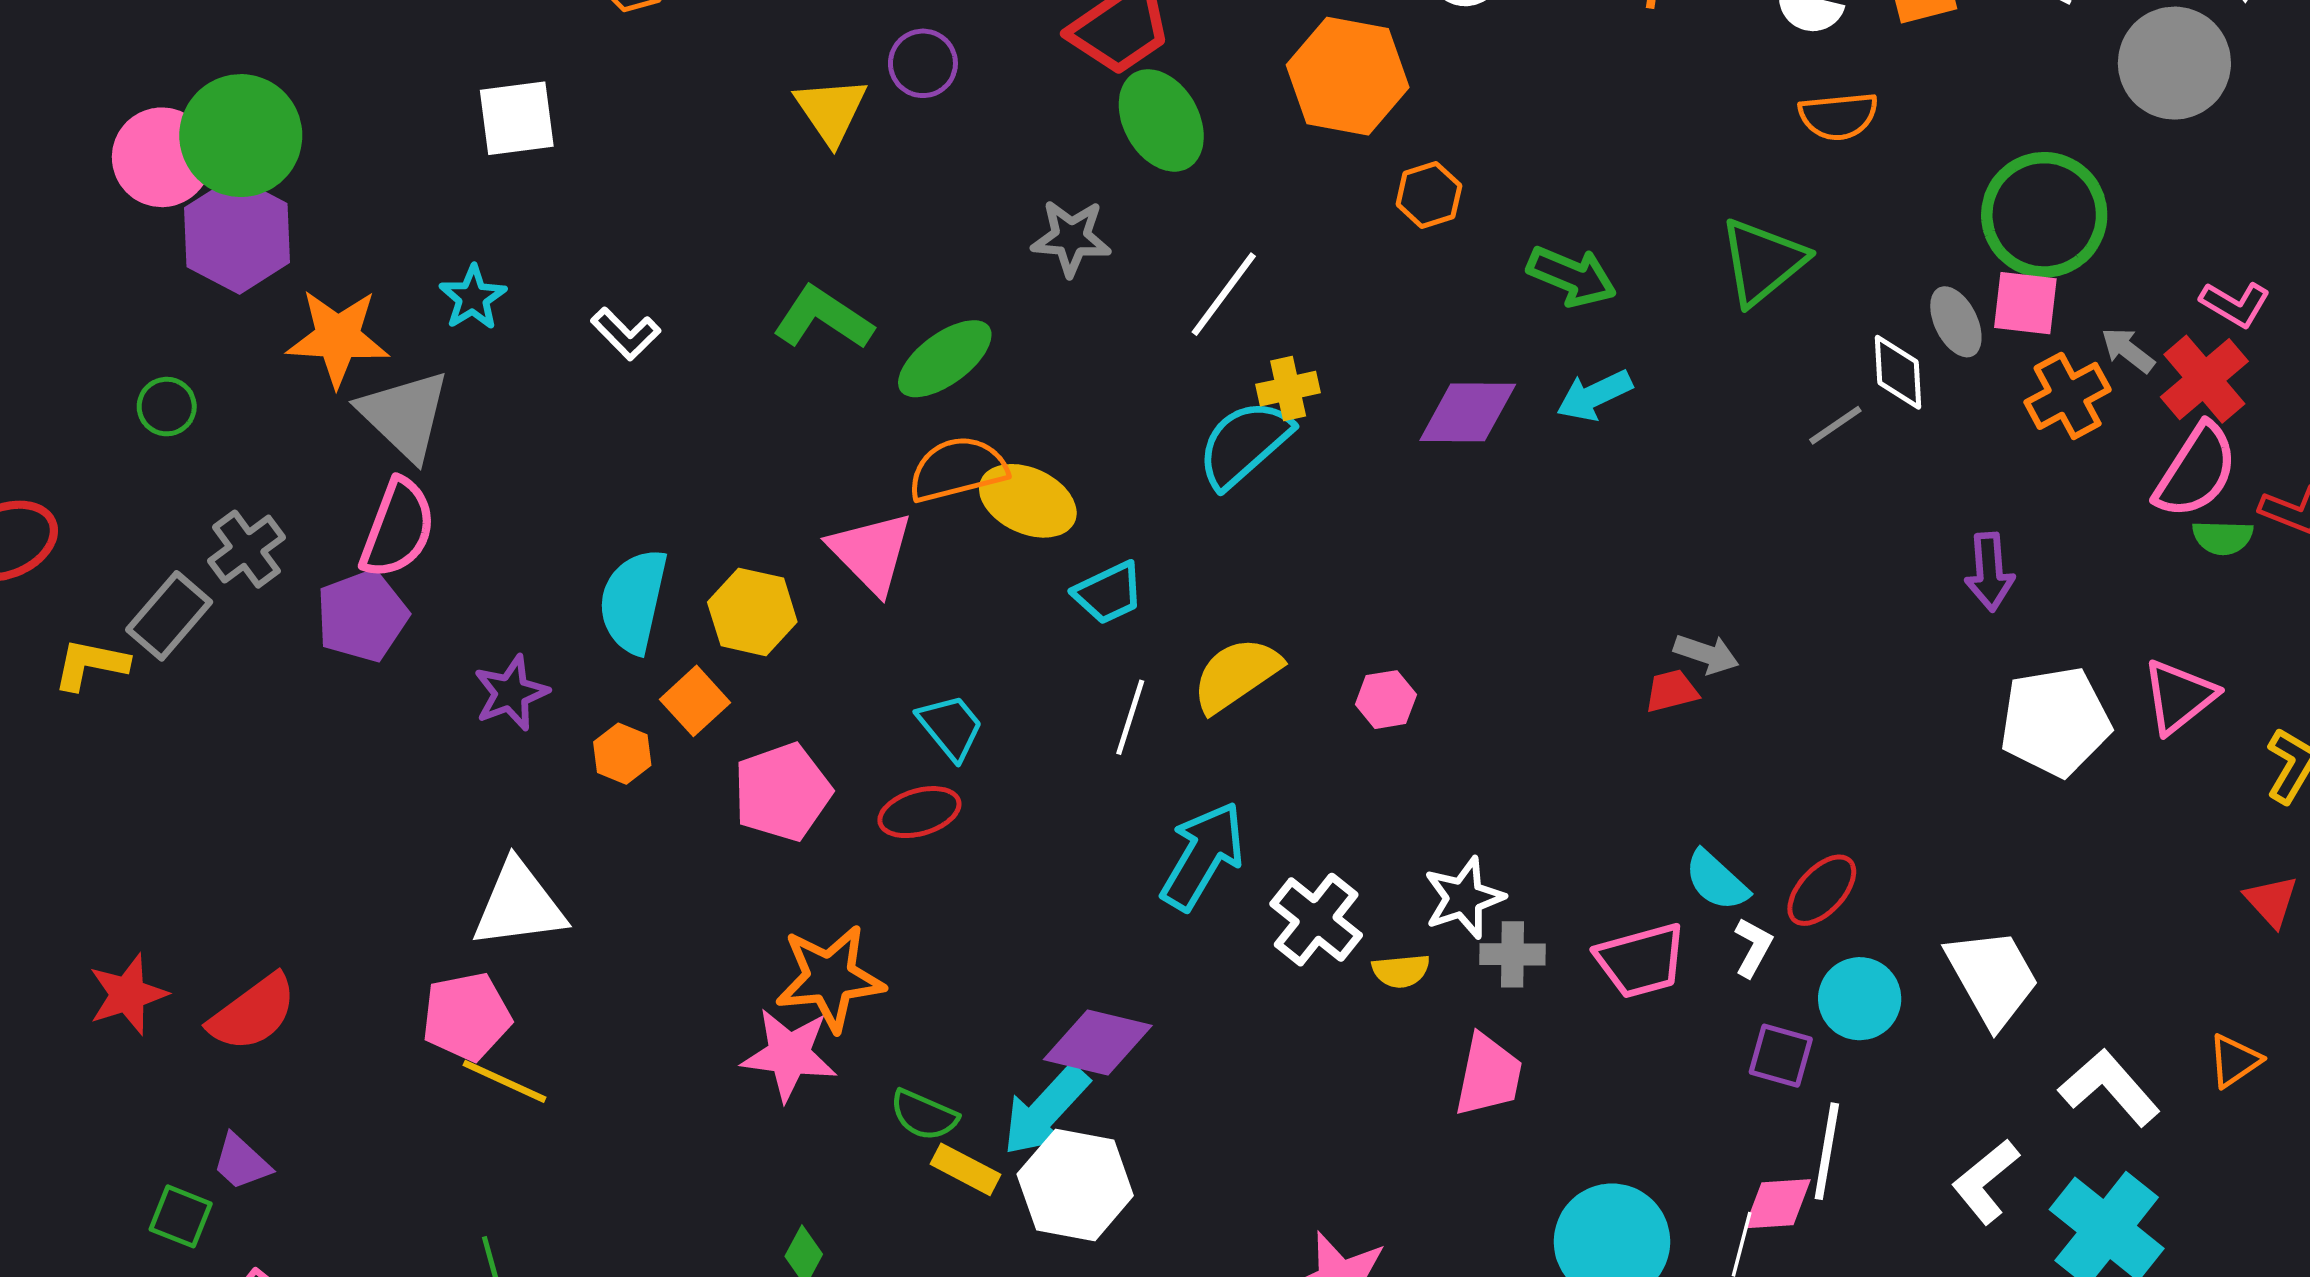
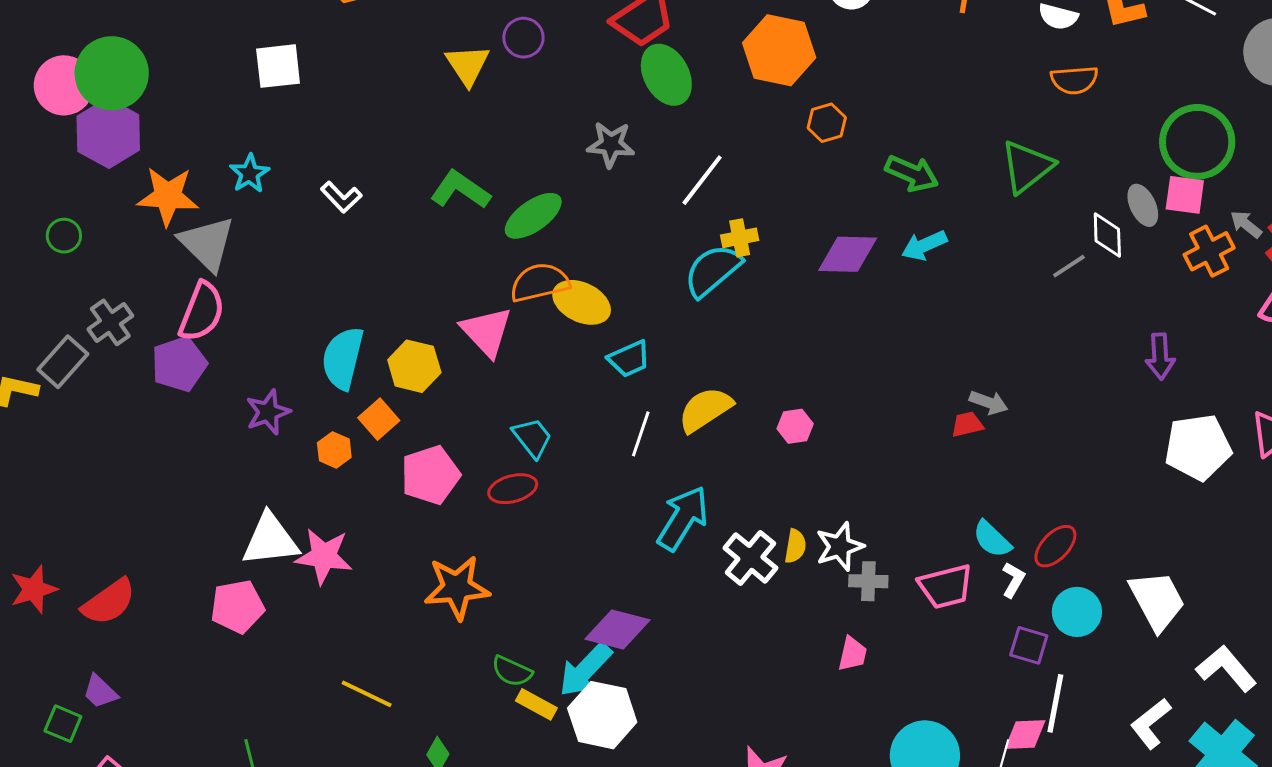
yellow semicircle: (1401, 971) -> (795, 546), moved, turned -76
pink star: (789, 1054) -> (324, 556), moved
pink trapezoid: (1488, 1075) -> (852, 654), size x0.7
yellow line: (505, 1081) -> (367, 694), moved

